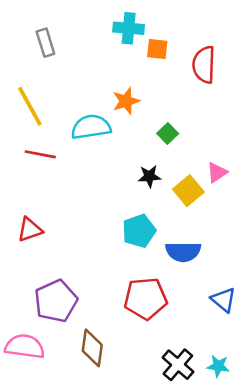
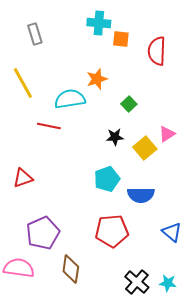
red line: (40, 154) -> (49, 126), moved

